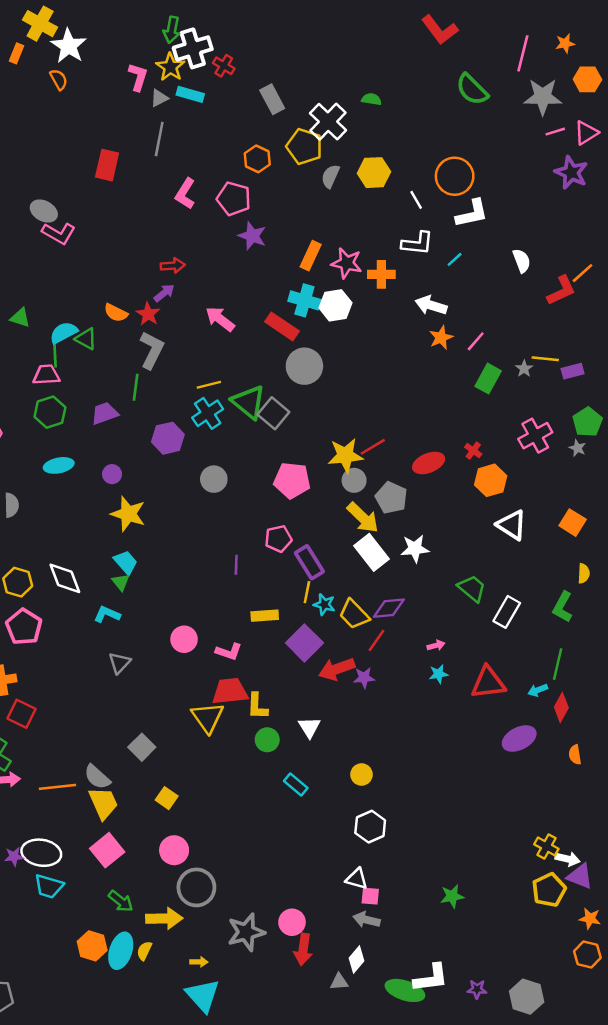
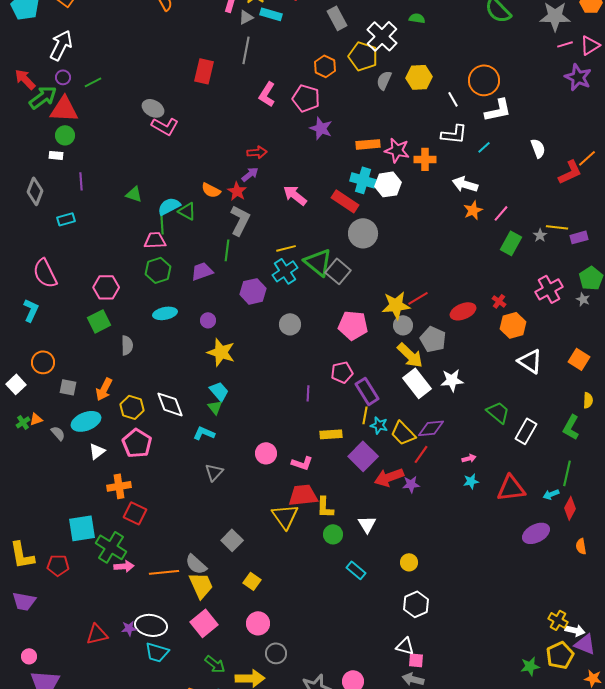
orange rectangle: (311, 256) -> (368, 144), turned 60
gray circle: (196, 887) -> (276, 653), size x0.7
green star: (452, 896) -> (530, 666), moved

